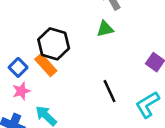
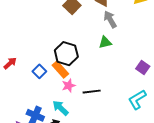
pink star: (21, 91) -> (69, 86), moved
black line: (110, 91) -> (92, 92), moved, turned -72

